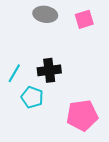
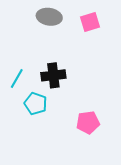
pink pentagon: (82, 115) -> (88, 122), size x0.7

